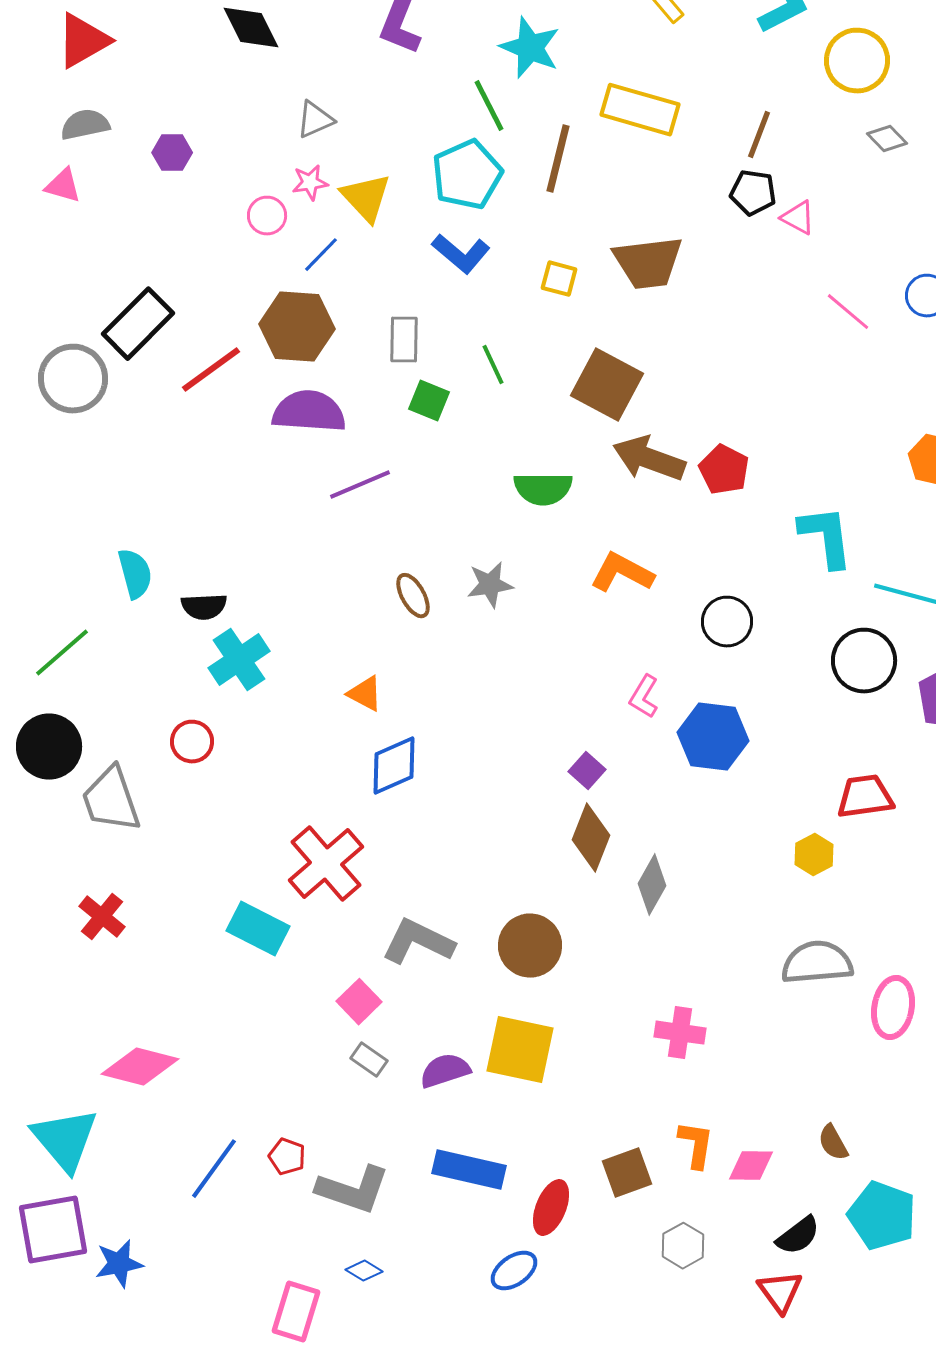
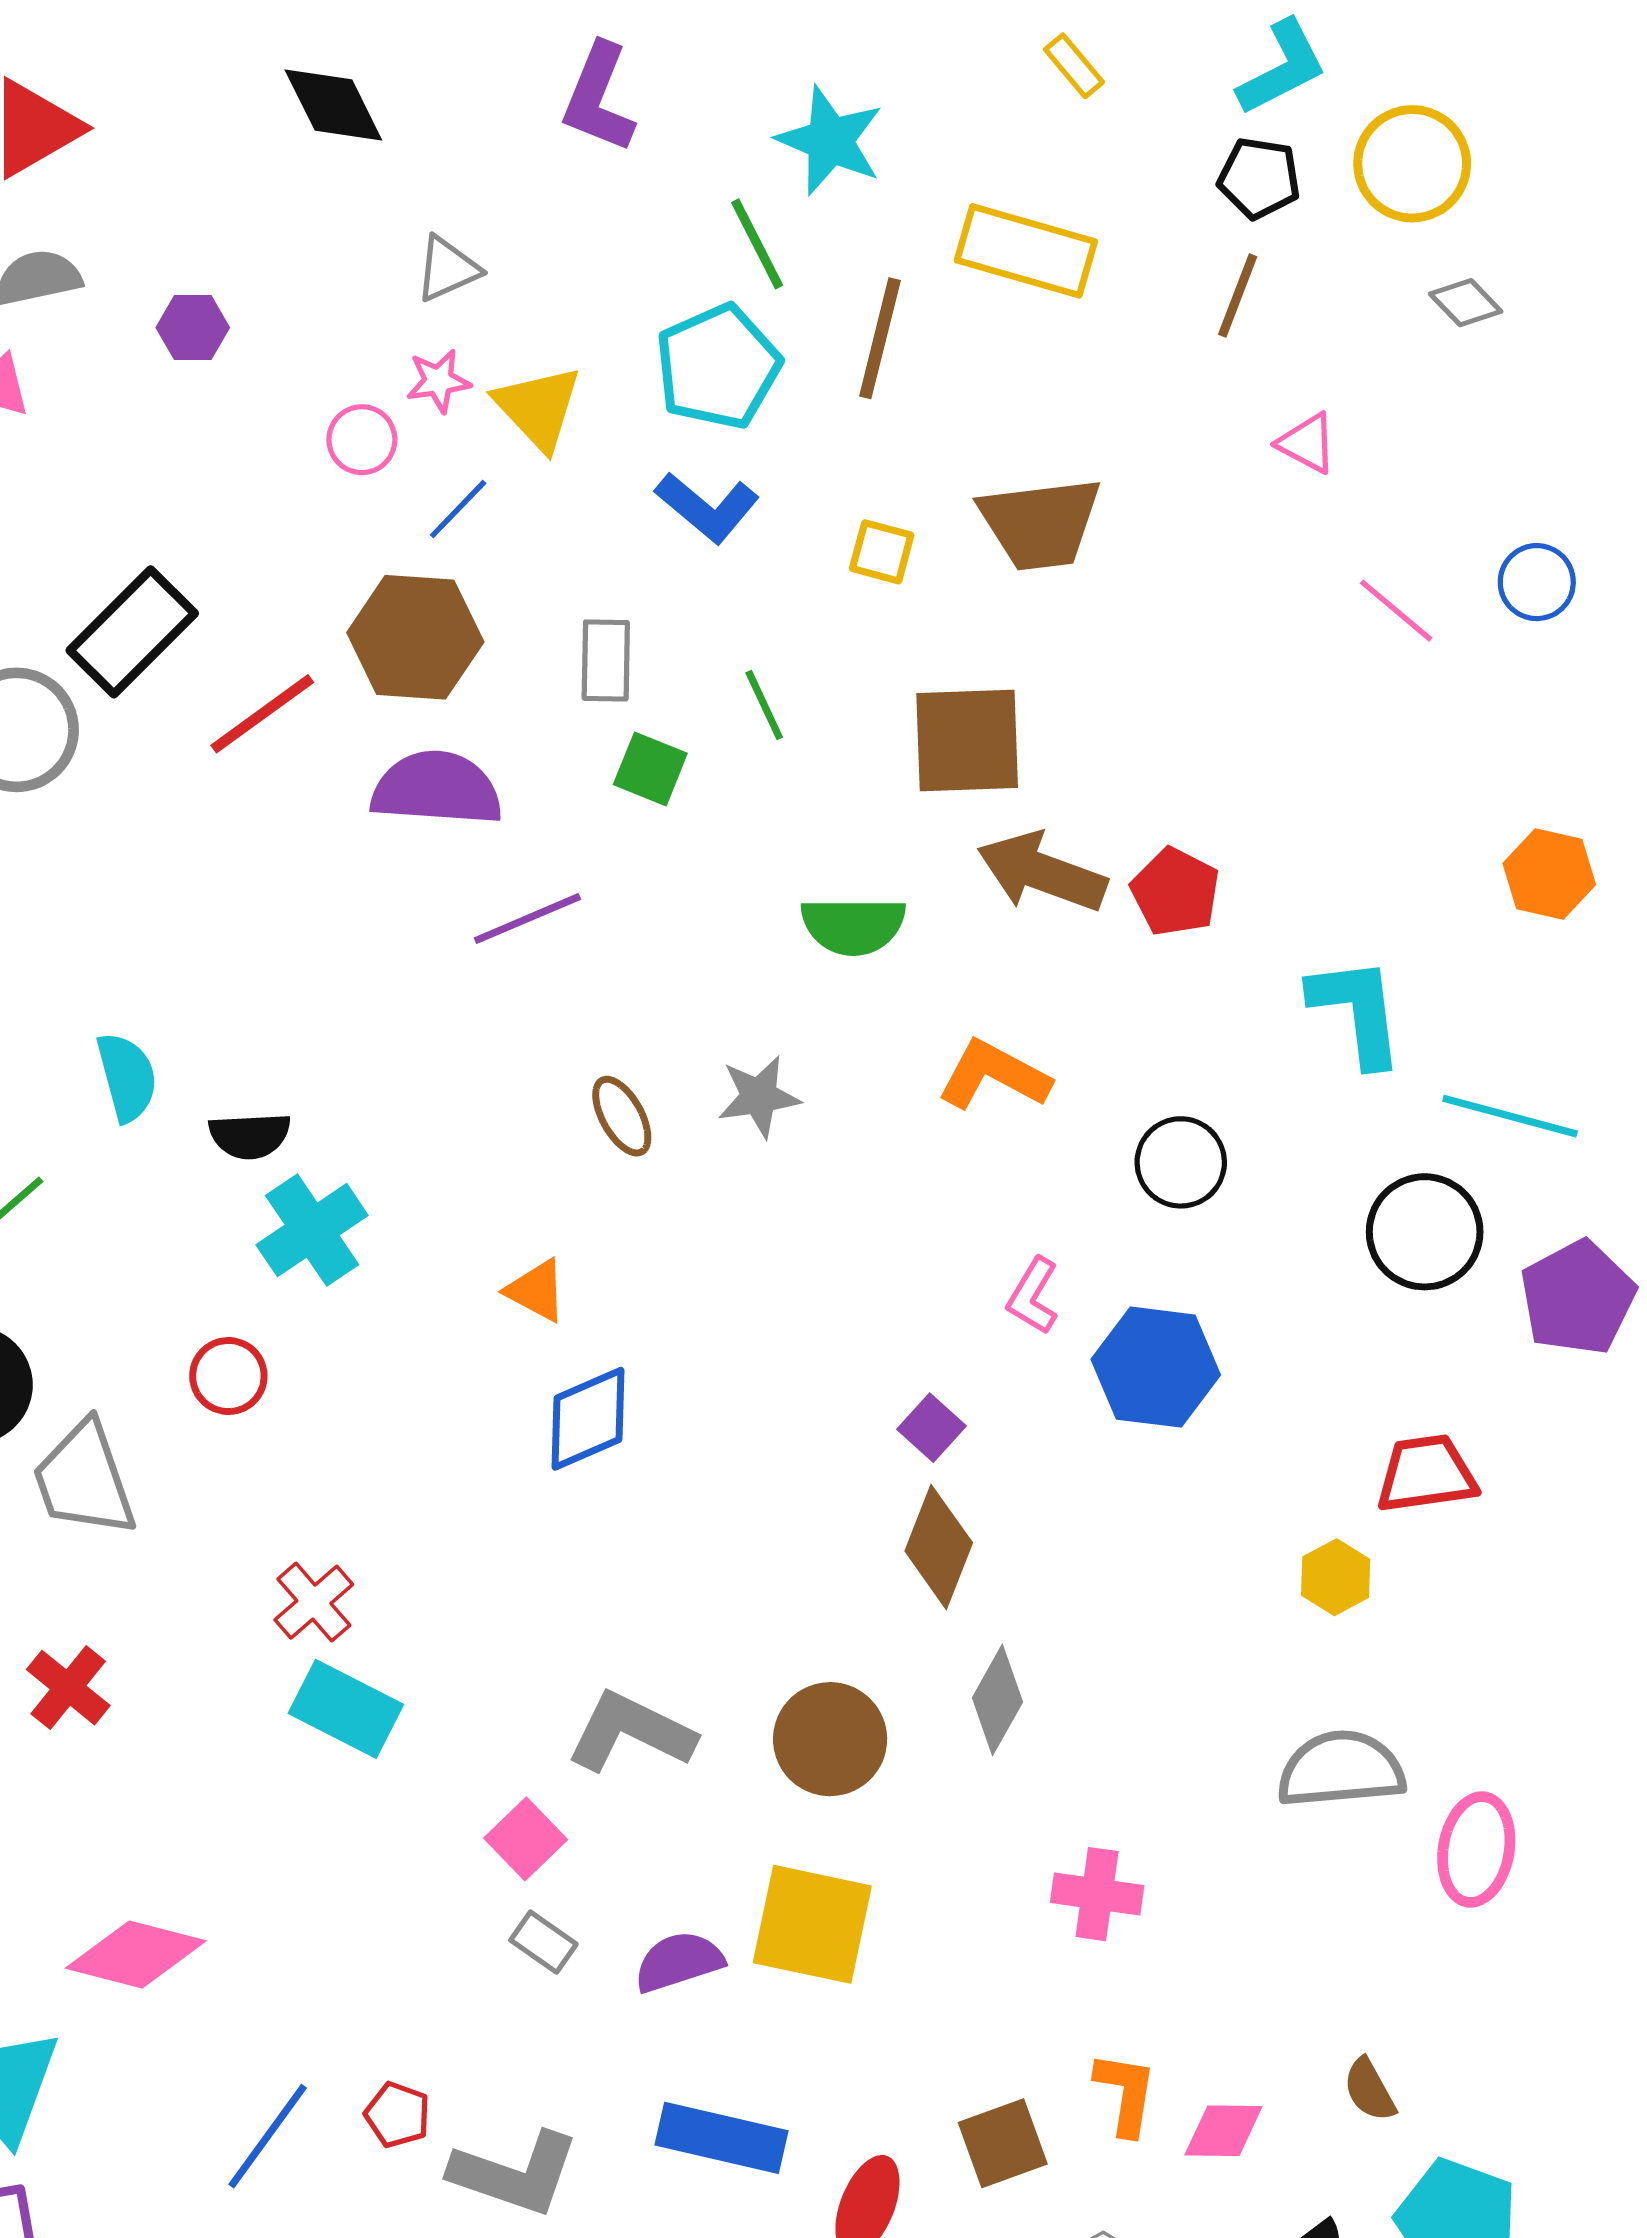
black pentagon: (753, 193) -> (1259, 178), moved
brown square: (607, 385) -> (967, 741), turned -30
red cross: (326, 864) -> (314, 1602), moved, size x0.6
gray diamond: (652, 885) -> (997, 1700), moved

